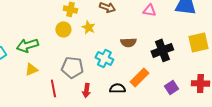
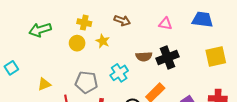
green arrow: (27, 45) -> (40, 30), moved
black cross: (162, 50) -> (167, 58), moved
cyan cross: (104, 58) -> (119, 73), turned 30

